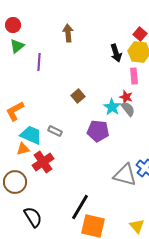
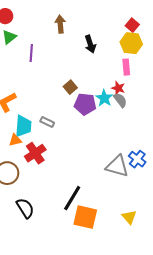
black arrow: (116, 53) -> (90, 44), moved
purple pentagon: (98, 131) -> (85, 104), moved
cyan trapezoid: (31, 135) -> (23, 126), turned 70

